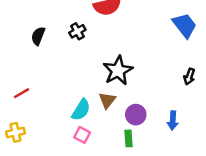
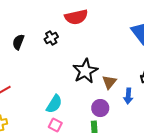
brown triangle: (107, 100) -> (109, 82), moved
blue arrow: (173, 121) -> (128, 96), moved

